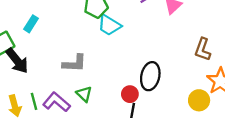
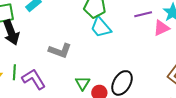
green triangle: (84, 94) -> (83, 83), moved

